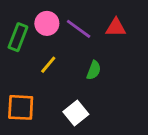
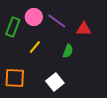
red triangle: (116, 28) -> (84, 29), moved

